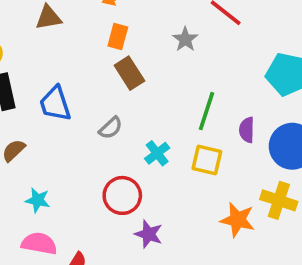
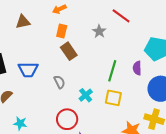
blue trapezoid: (55, 104) -> (28, 70), turned -70
gray semicircle: (111, 128) -> (59, 82), turned -72
purple semicircle: (247, 130) -> (137, 68), moved

